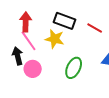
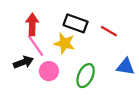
black arrow: (18, 56) -> (23, 62), turned 84
pink circle: (33, 69) -> (49, 71), moved

